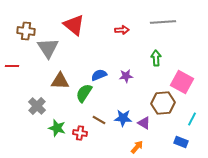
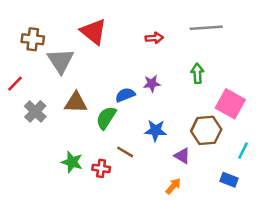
red line: (12, 66) -> (15, 84), turned -48
purple star: (126, 76) -> (152, 84), moved
gray cross: (37, 106) -> (35, 111), moved
blue star: (123, 118) -> (156, 130), moved

